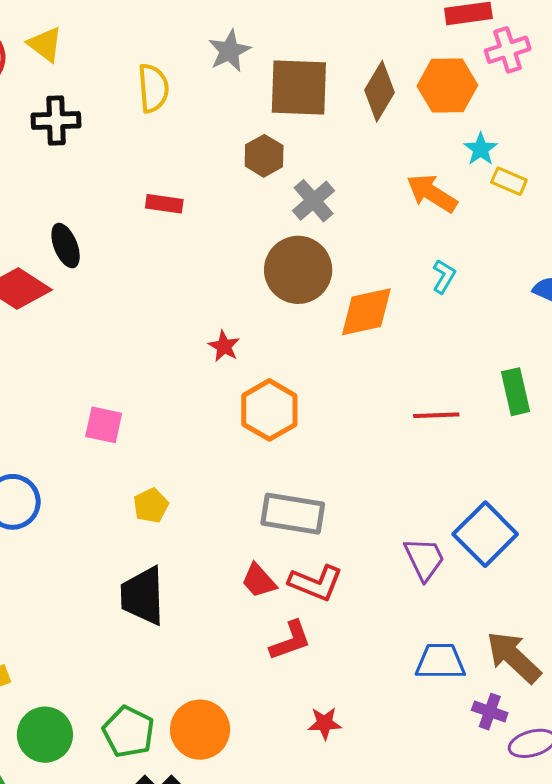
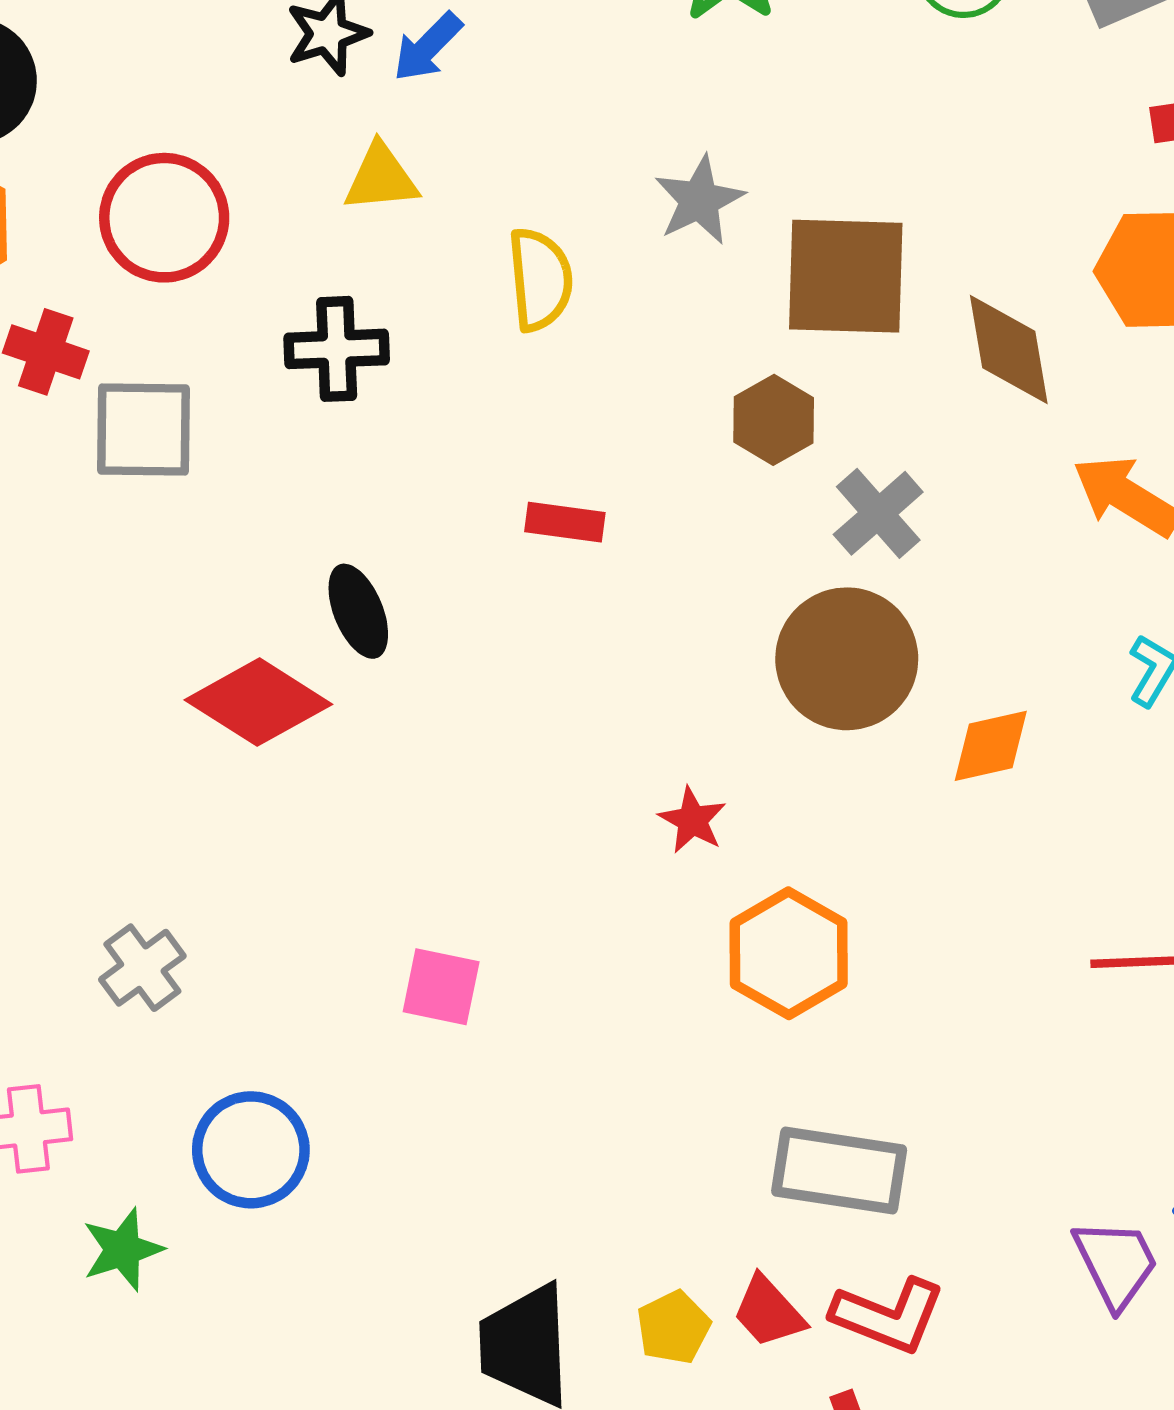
yellow triangle: (45, 44) -> (381, 178), moved, turned -42
brown diamond: (379, 91) -> (1009, 349), moved, turned -40
orange diamond: (366, 312) -> (991, 746), size x0.7
yellow pentagon: (151, 506) -> (673, 1327), moved

